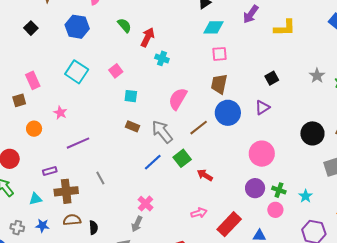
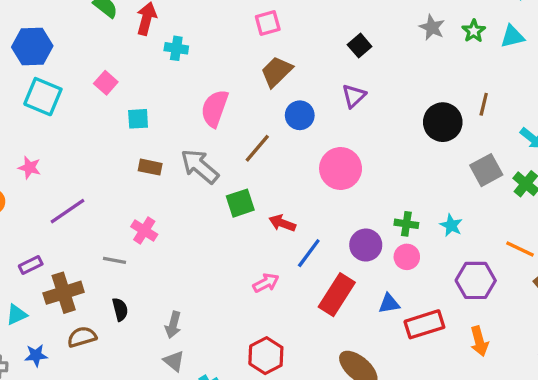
blue hexagon: (77, 27) -> (32, 47), moved
brown trapezoid: (219, 84) -> (277, 72), turned 45
blue circle: (228, 113) -> (300, 115), size x0.7
pink circle: (262, 154) -> (341, 169), moved
green square: (182, 158) -> (240, 203), turned 30
blue line: (153, 162) -> (309, 253), moved
gray line: (100, 178) -> (115, 260), turned -40
purple circle: (255, 188) -> (366, 245), moved
pink cross: (145, 204) -> (144, 231), moved
pink arrow: (199, 213) -> (266, 283), moved
gray arrow: (137, 224) -> (173, 325), moved
black semicircle: (93, 228) -> (120, 309), moved

